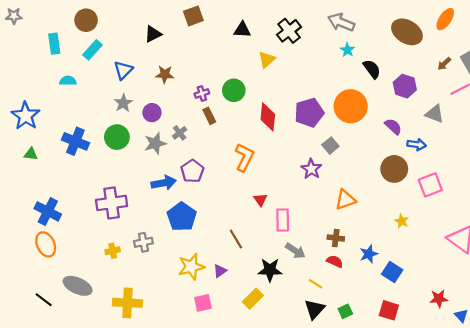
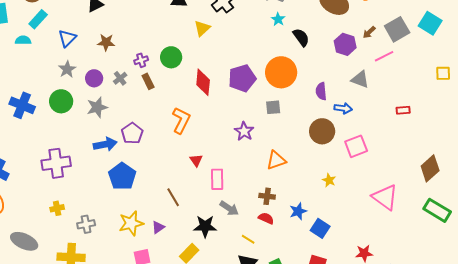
cyan semicircle: (68, 81) -> (23, 40), moved
purple hexagon: (405, 86) -> (345, 44), moved
purple semicircle: (393, 126) -> (321, 91), turned -138
gray cross: (180, 133) -> (120, 78), moved
gray square: (330, 146) -> (273, 107), moved, turned 35
gray cross: (143, 242) -> (86, 224), moved

